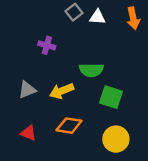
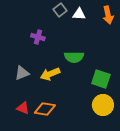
green square: (111, 97) -> (101, 79), moved
orange diamond: (69, 126) -> (45, 109), moved
yellow circle: (116, 139) -> (103, 105), moved

